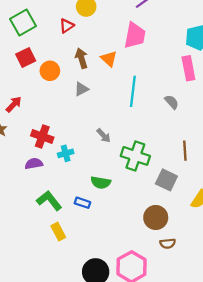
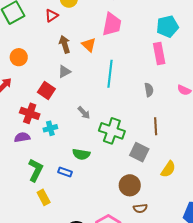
red square: (26, 58) -> (46, 91), moved, turned -30
orange circle: (50, 71) -> (19, 57), moved
gray semicircle: (172, 102) -> (149, 90), moved, turned 32
green L-shape: (49, 201) -> (36, 170), turned 65

